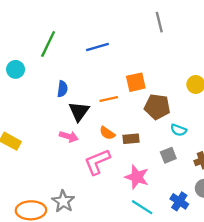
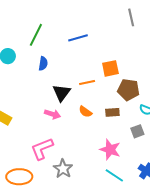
blue semicircle: (62, 89) -> (43, 64), moved
brown rectangle: (131, 139) -> (112, 112), moved
pink L-shape: (97, 162) -> (42, 149), moved
gray star: (63, 201) -> (63, 169), moved

